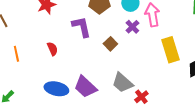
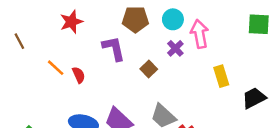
yellow rectangle: (170, 50) -> (221, 76), size x0.7
orange line: (16, 54) -> (56, 68), moved, turned -35

